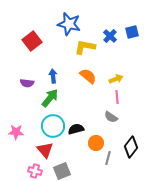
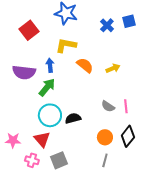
yellow L-shape: (85, 47) -> (66, 45), moved
purple semicircle: (27, 83) -> (24, 72), size x1.6
pink line: (117, 97) -> (126, 106), moved
pink star: (16, 132) -> (13, 140), moved
orange circle: (96, 143) -> (105, 137), moved
gray line: (108, 158) -> (105, 160), moved

